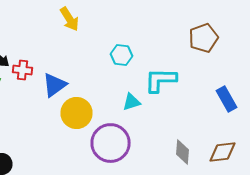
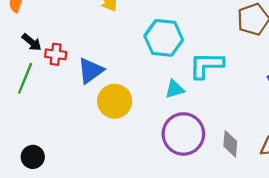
cyan hexagon: (122, 55) -> (164, 38), size x1.6
purple circle: (110, 143) -> (183, 134), moved

